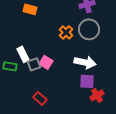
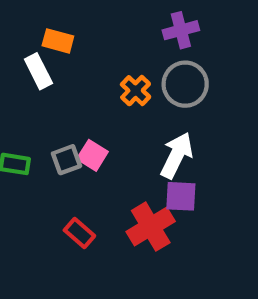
white rectangle: (23, 54) -> (38, 71), moved
white arrow: (85, 62) -> (177, 155), turned -75
red cross: (97, 95) -> (151, 227), moved, size x1.5

